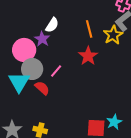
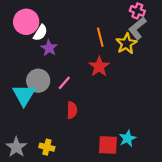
white semicircle: (52, 25) -> (40, 33), moved
pink circle: (24, 50) -> (26, 22), moved
red semicircle: (42, 88) -> (72, 110), moved, turned 49

